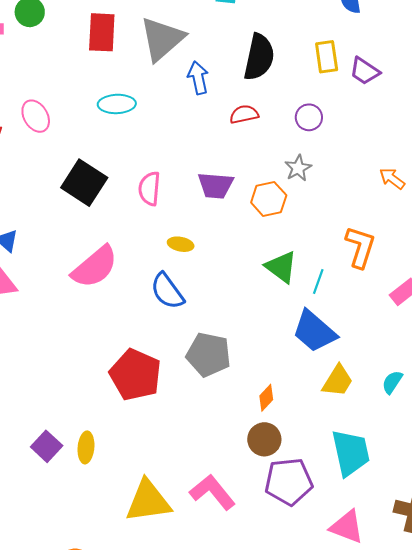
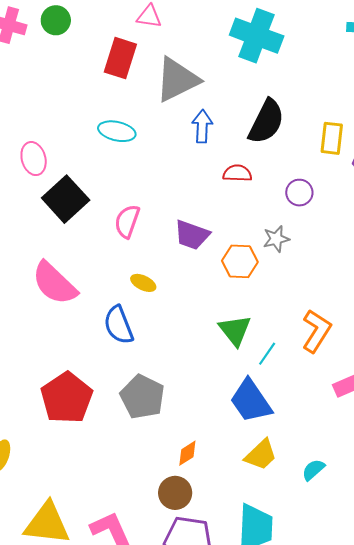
pink ellipse: (36, 116) -> (34, 159), moved
pink semicircle: (95, 267) -> (54, 283), turned 69

